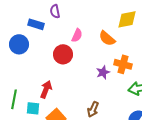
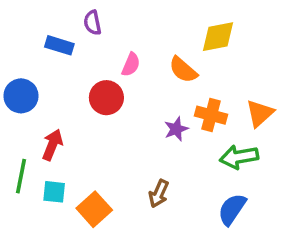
blue circle: (19, 44) -> (21, 96), moved
red arrow: (46, 89) -> (52, 145), moved

